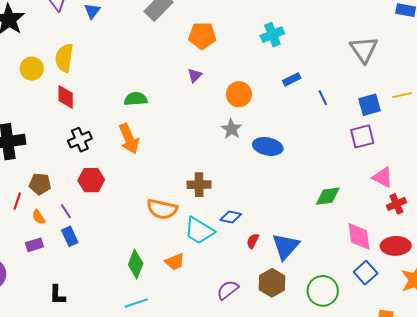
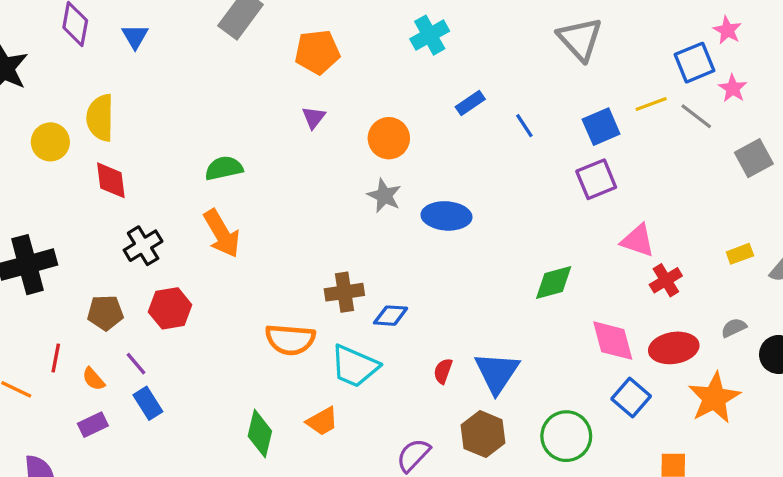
brown pentagon: (40, 184) -> (105, 313), moved
blue diamond: (231, 217) -> (391, 316), moved

